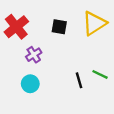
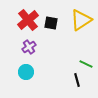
red cross: (16, 27) -> (28, 20), moved
black line: (79, 80) -> (77, 80), moved

